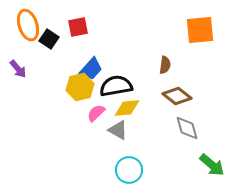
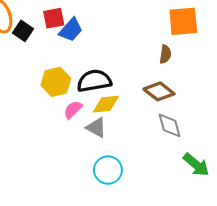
brown semicircle: (165, 65) -> (165, 54), moved
blue trapezoid: (91, 69) -> (71, 30), moved

